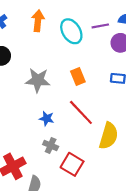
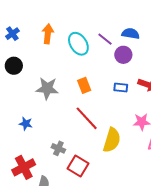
purple line: (100, 26) -> (105, 39), turned 49
blue star: (47, 119) -> (26, 124), moved

